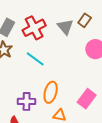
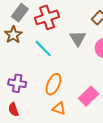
gray triangle: (65, 27) -> (78, 38), moved
purple cross: (27, 101) -> (17, 83), moved

